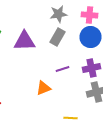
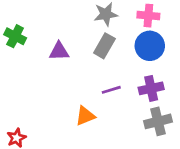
purple triangle: (24, 41) -> (59, 51), size x0.7

